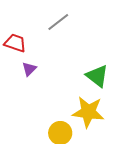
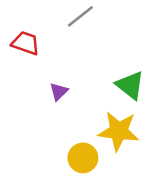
purple triangle: (29, 69) -> (59, 92), moved

